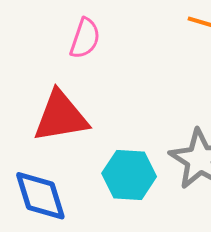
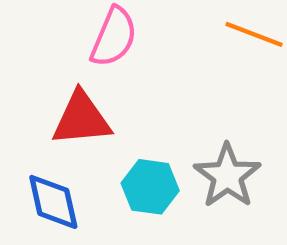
pink semicircle: (85, 38) -> (114, 37), size x1.4

